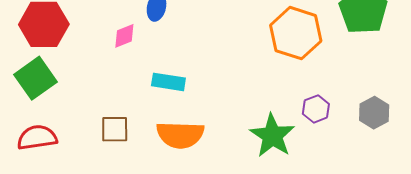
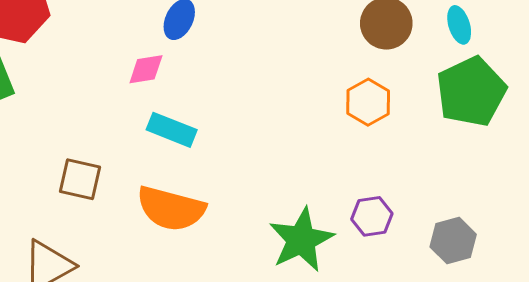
orange hexagon: (296, 33) -> (368, 102), size x0.6
pink diamond: (124, 36) -> (146, 69), moved

